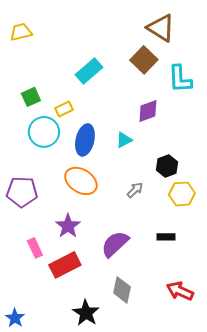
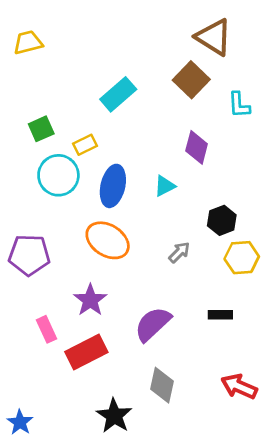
cyan L-shape: (180, 79) -> (239, 105), size x0.7
purple diamond: (148, 111) -> (197, 147), turned -55

